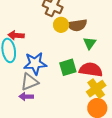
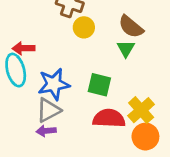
brown semicircle: (77, 25) -> (131, 27), moved, turned 54
green square: (68, 67) -> (99, 85), turned 36
red semicircle: (91, 70) -> (109, 118), moved

